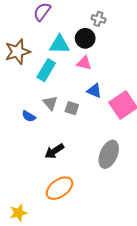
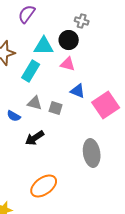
gray triangle: (50, 103) -> (35, 103), turned -35
black arrow: (54, 151) -> (35, 138), moved
gray ellipse: (109, 154) -> (92, 153), turned -32

